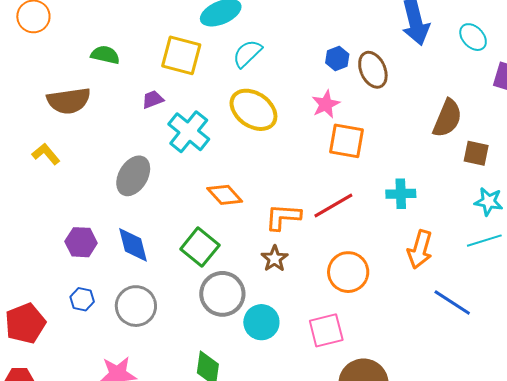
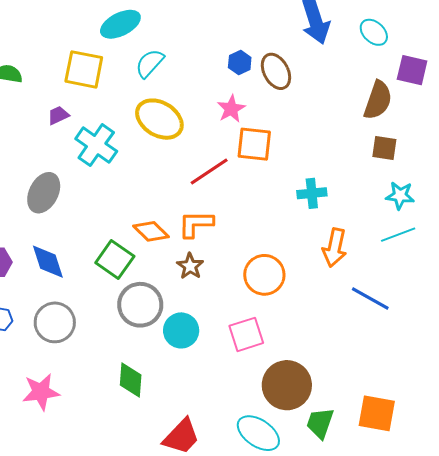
brown semicircle: (447, 118) -> (378, 100), moved
orange diamond: (225, 195) -> (151, 231), moved
red line: (333, 206) -> (209, 172), moved

